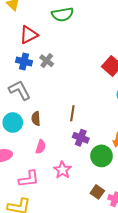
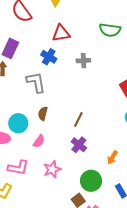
green semicircle: (63, 14) -> (110, 30), moved
gray cross: (47, 61) -> (83, 61), moved, turned 32
cyan circle: (13, 123) -> (18, 123), moved
green circle: (101, 156) -> (91, 181), moved

